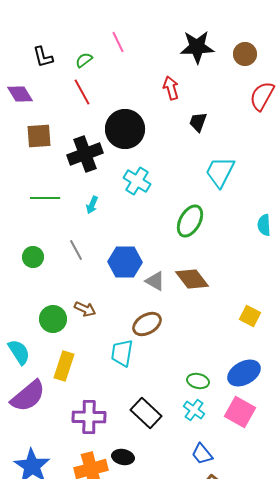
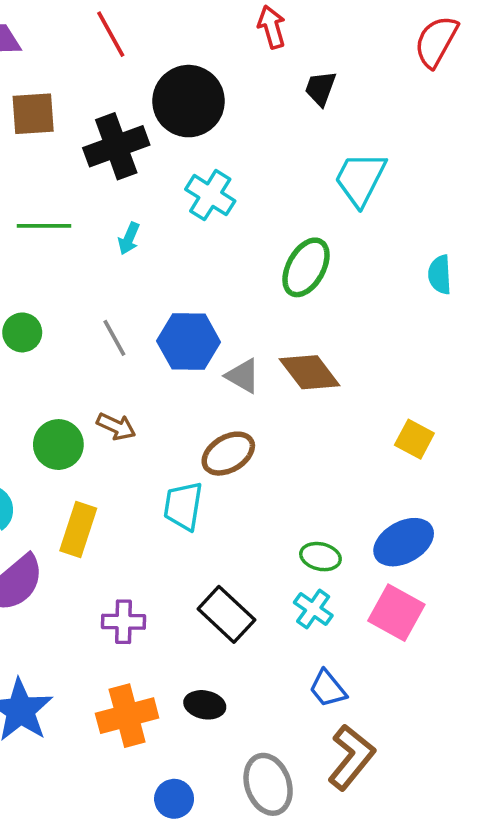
gray line: (76, 250) -> (114, 338), moved
purple cross: (89, 417) -> (123, 622), size x0.7
black ellipse: (123, 457) -> (205, 705), moved

